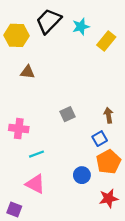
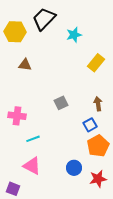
cyan star: (81, 27) -> (74, 35), moved
yellow rectangle: (106, 41) -> (96, 63), moved
blue circle: (82, 175) -> (74, 168), moved

